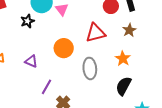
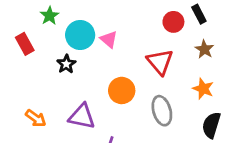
red triangle: (95, 33) -> (160, 62), turned -45
purple triangle: (31, 61) -> (82, 116), size x1.5

